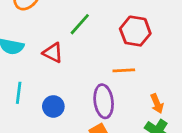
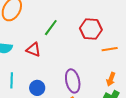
orange line: (124, 70) -> (110, 49), moved
orange arrow: (157, 104) -> (111, 79), turned 48

